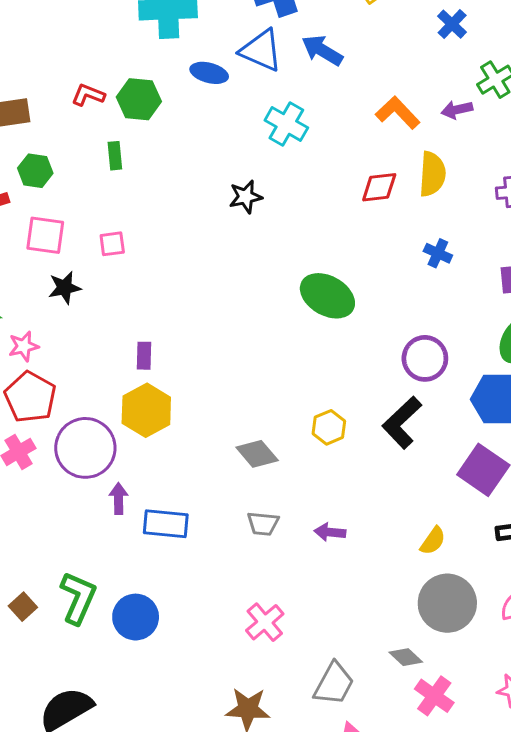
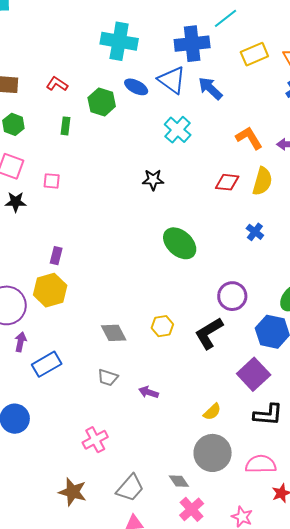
green hexagon: (139, 99) -> (102, 102), moved
black star: (246, 197) -> (153, 180), moved
blue rectangle: (166, 524) -> (47, 364), turned -48

